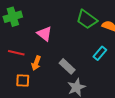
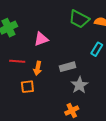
pink triangle: (44, 34) -> (41, 39), turned -49
gray rectangle: (67, 66) -> (68, 67), turned -49

